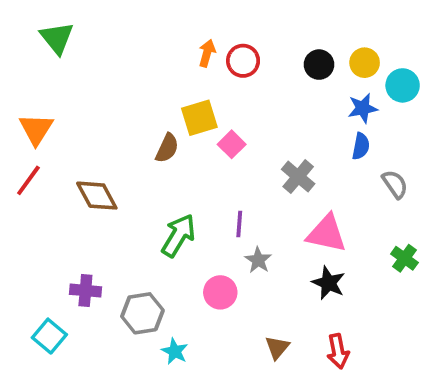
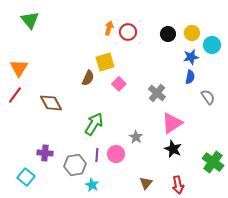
pink square: (232, 144) -> (119, 84), moved
purple line: (239, 224) -> (97, 155), moved
pink triangle: (327, 234) -> (172, 123), turned -45
green cross: (404, 258) -> (213, 162), moved, size x1.5

